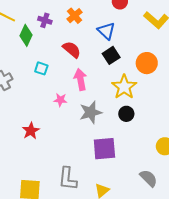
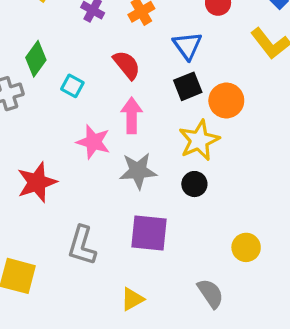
green diamond: (26, 35) -> (36, 59), moved
orange circle: (147, 63) -> (226, 101), moved
pink star: (60, 100) -> (93, 142), size x1.5
red star: (31, 131) -> (37, 182), size x1.4
gray L-shape: (68, 179) -> (82, 245), moved

